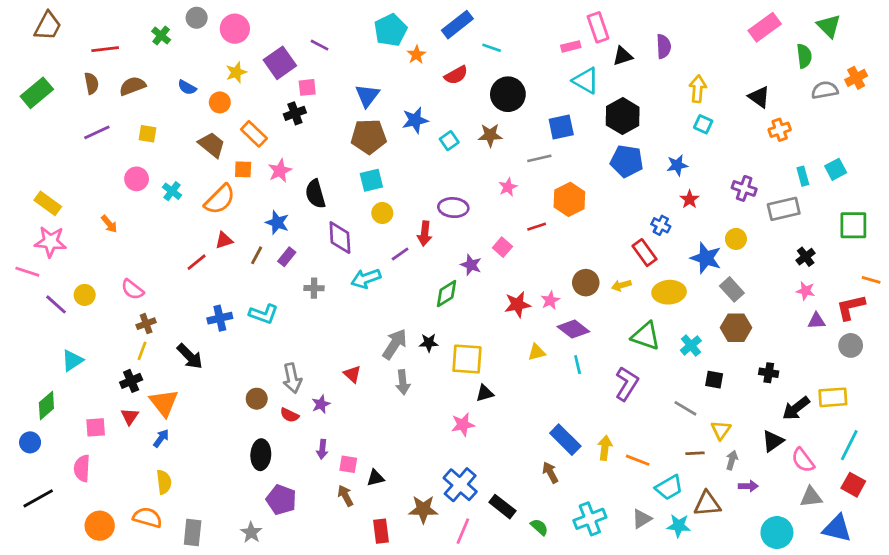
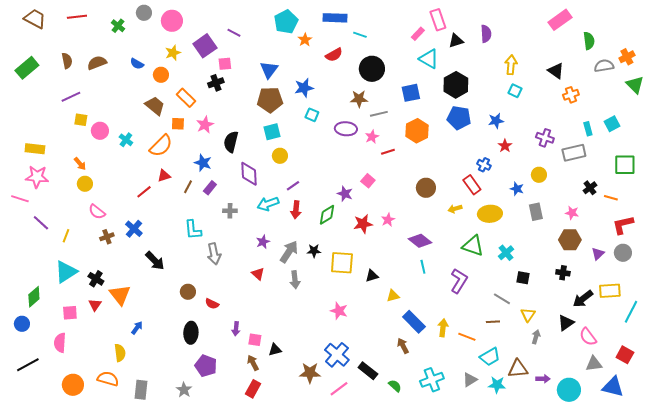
blue rectangle: (457, 25) -> (335, 18), turned 40
brown trapezoid: (48, 26) -> (35, 19), turned -90
green triangle: (829, 26) -> (635, 85), moved
pink rectangle: (571, 46) -> (418, 34), turned -32
red line: (105, 49) -> (77, 17), moved
yellow square: (147, 134) -> (81, 120), moved
cyan square: (449, 141) -> (312, 115), moved, turned -32
gray line: (539, 158) -> (379, 114), moved
black semicircle: (315, 194) -> (231, 142), turned 30
orange hexagon: (569, 199) -> (417, 131), moved
yellow rectangle: (48, 203) -> (35, 149), turned -30
purple ellipse: (453, 208) -> (346, 129), moved
red line: (537, 227) -> (388, 152), moved
red arrow: (425, 233) -> (296, 210), moved
blue star: (706, 258) -> (517, 189), size x0.6
orange line: (871, 280) -> (611, 198), moved
brown circle: (586, 283) -> (426, 188), moved
gray rectangle: (732, 289) -> (536, 212), turned 30
pink star: (806, 291) -> (572, 213), moved
yellow circle: (85, 295) -> (85, 184), moved
pink star: (550, 300) -> (388, 220), moved
red star: (517, 304) -> (363, 224), moved
cyan L-shape: (264, 314) -> (193, 230), turned 65
blue cross: (220, 318) -> (134, 229), moved, turned -36
purple triangle: (817, 321) -> (598, 254), moved, turned -40
brown hexagon: (736, 328) -> (570, 240), moved
yellow line: (142, 351) -> (66, 236), moved
yellow triangle: (537, 352) -> (393, 296), moved
black arrow: (190, 356) -> (155, 261), moved
cyan triangle: (72, 360) -> (66, 272), moved, size x1.4
gray arrow: (292, 378) -> (214, 254), moved
black cross: (131, 381) -> (96, 279), turned -35
black triangle: (485, 393) -> (372, 276), moved
purple star: (321, 404) -> (263, 242), moved
pink star: (463, 425) -> (339, 311), turned 30
blue arrow: (161, 438) -> (137, 328), moved
cyan line: (849, 445) -> (631, 312), moved
brown line: (695, 453) -> (493, 322), moved
purple arrow: (748, 486) -> (543, 379), moved
red rectangle: (381, 531) -> (253, 389), moved, turned 36
pink line: (463, 531) -> (339, 389), turned 30

